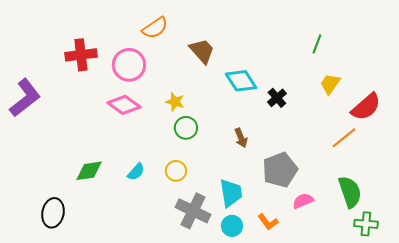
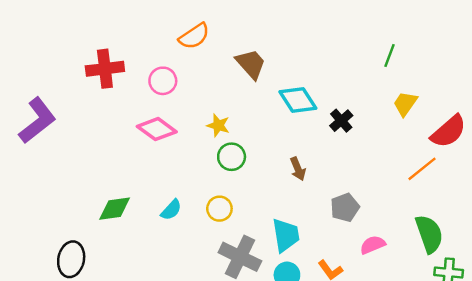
pink circle: (129, 65) -> (163, 81), size x0.7
gray pentagon: (280, 170) -> (345, 207), size x0.7

